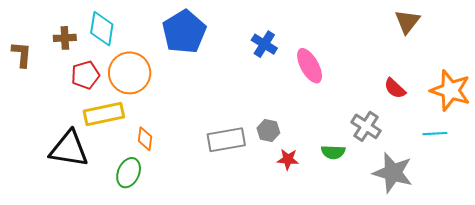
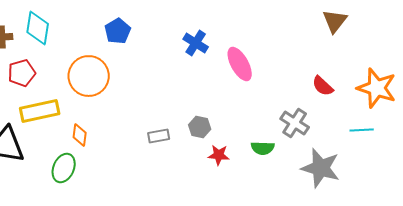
blue pentagon: (184, 32) -> (118, 31), size x0.6
orange circle: (130, 73) -> (89, 76), moved
gray rectangle: (226, 140) -> (159, 136), size x0.6

